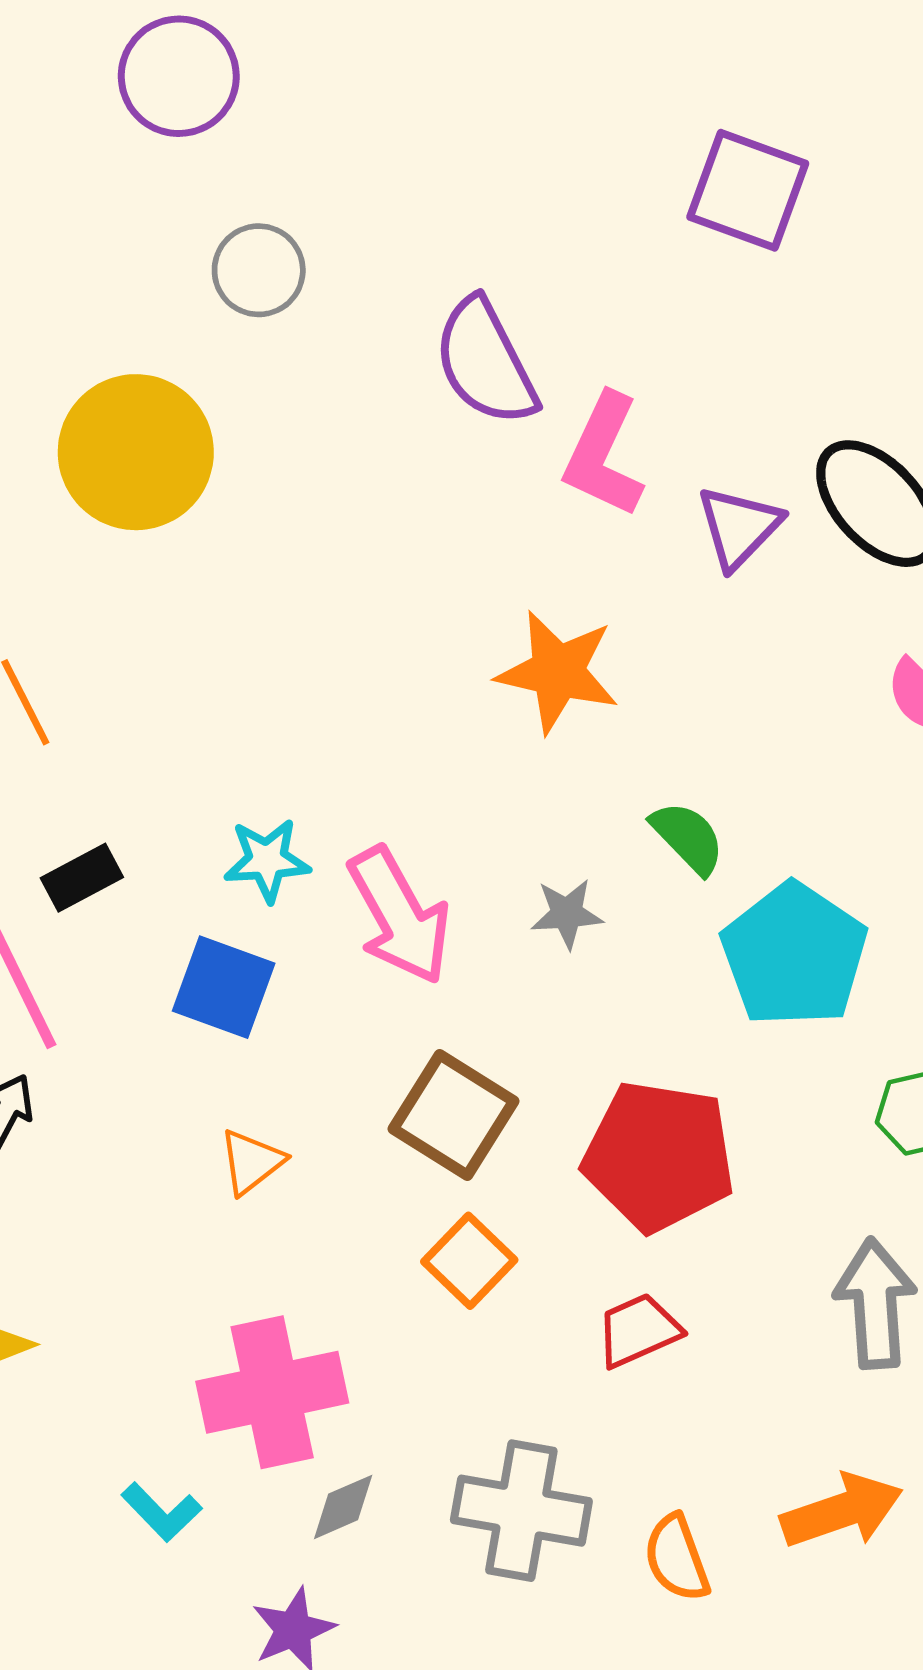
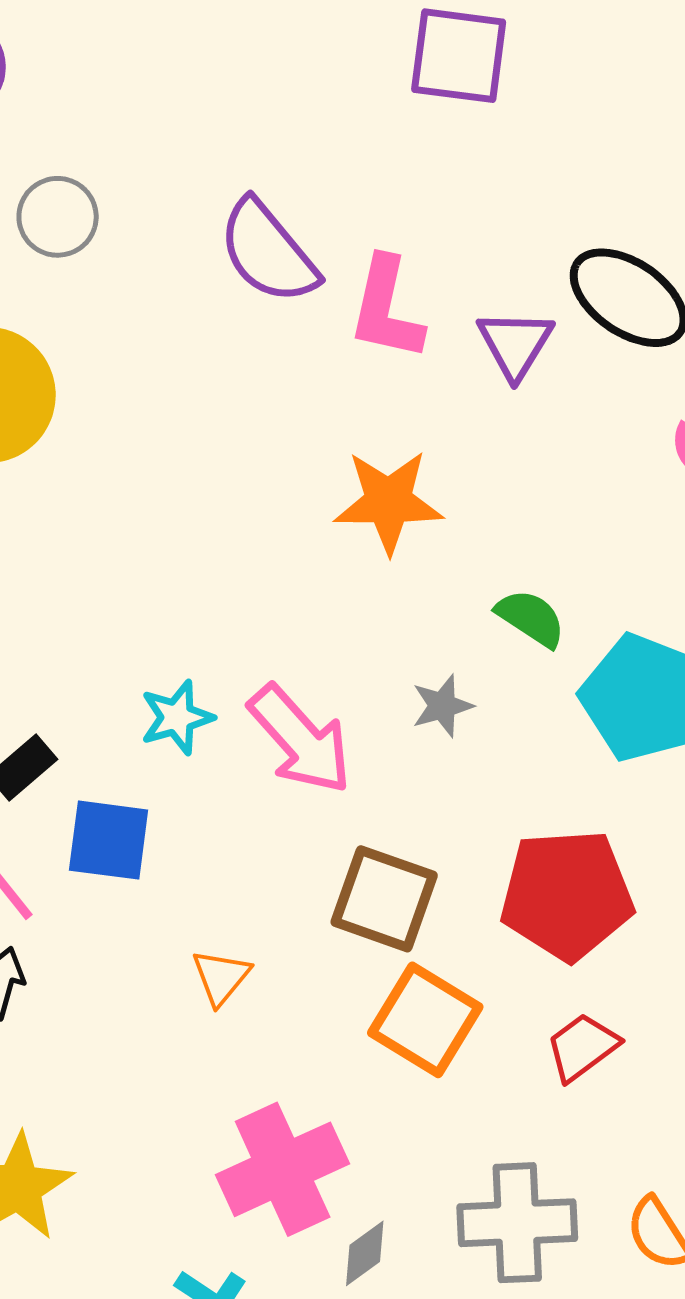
blue square: (224, 987) -> (109, 840), moved
orange square: (469, 1261) -> (425, 1020), size x1.4

